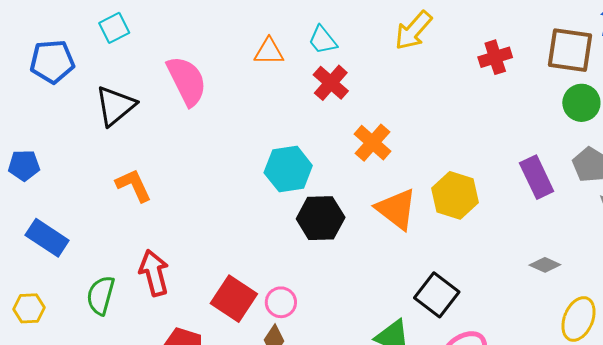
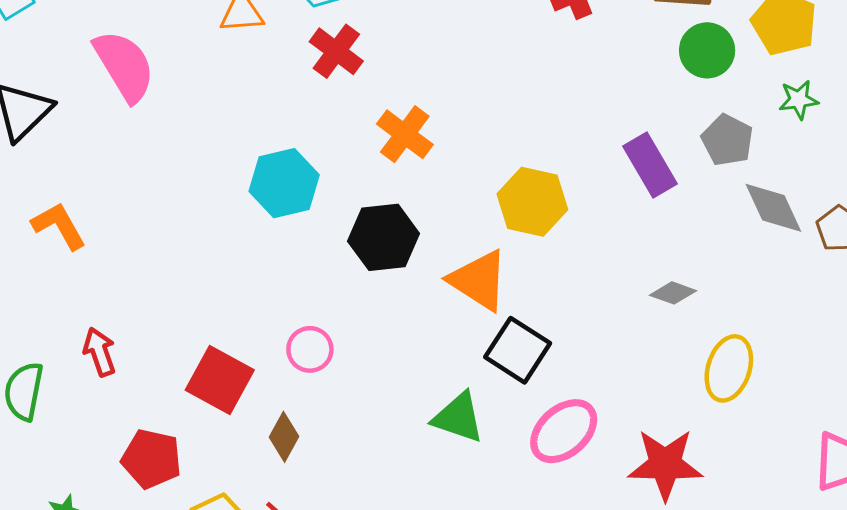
orange triangle: (396, 209) -> (479, 280), moved
black hexagon: (321, 218) -> (384, 237), moved
red arrow: (154, 273) -> (100, 352), size x0.7
pink circle: (281, 302) -> (310, 349), moved

